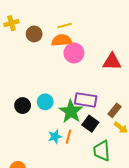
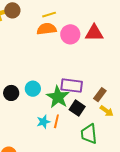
brown circle: (34, 34) -> (12, 10), moved
pink circle: (74, 53) -> (70, 34), moved
red triangle: (112, 62) -> (94, 33), moved

